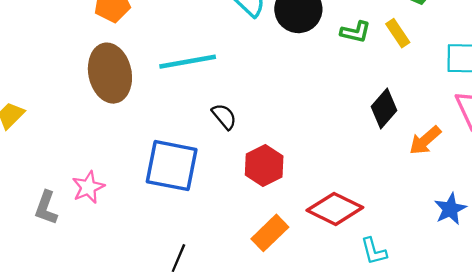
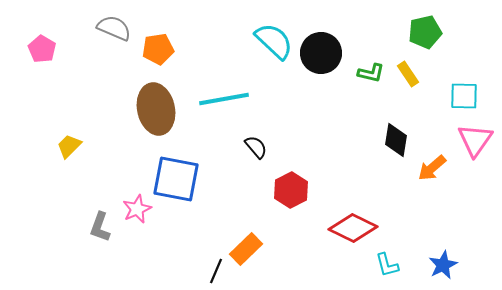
black diamond: (384, 108) -> (396, 140), turned -32
blue square: (172, 166) -> (176, 179), moved
blue star: (450, 209) -> (443, 265), moved
orange rectangle: (270, 233) -> (246, 249), moved

